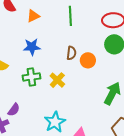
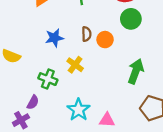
blue star: (32, 47) -> (54, 38), moved
green cross: (31, 77) -> (48, 79), moved, turned 36

